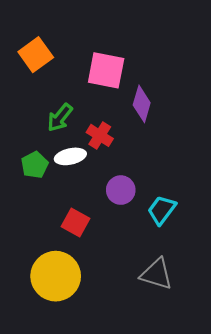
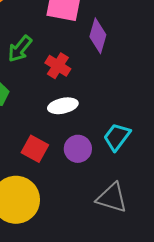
white ellipse: (70, 156) -> (63, 106), moved
purple circle: (121, 190) -> (78, 149), moved

